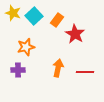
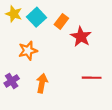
orange arrow: (58, 68) -> (42, 83), moved
purple cross: (18, 70) -> (12, 81), moved, turned -32

